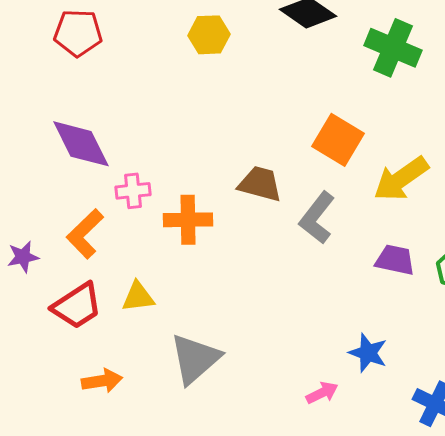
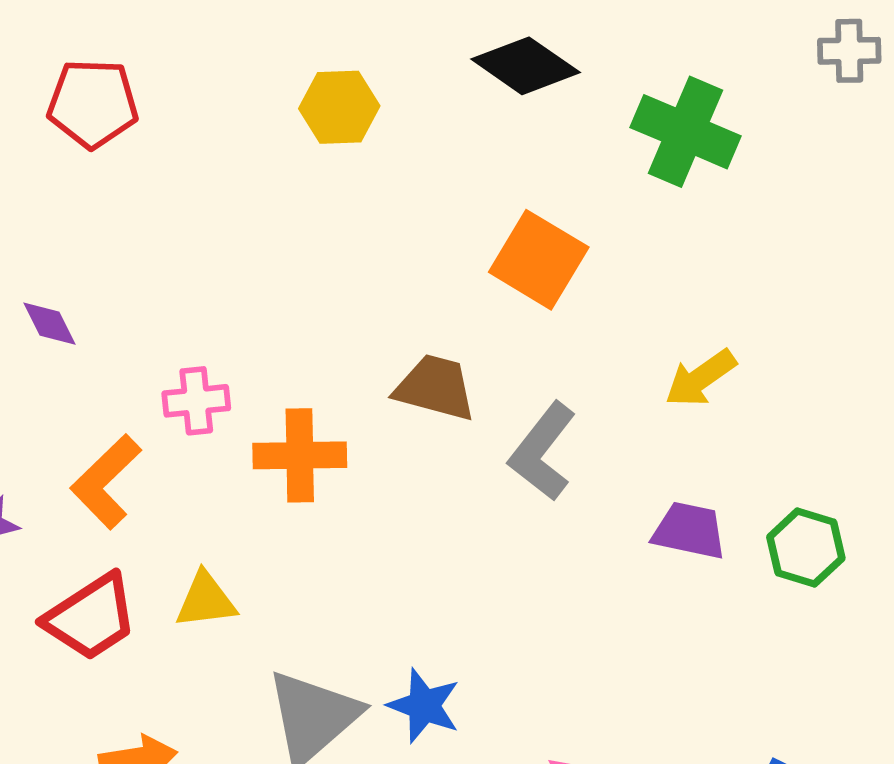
orange square: (338, 140) -> (539, 260), moved
purple diamond: (81, 144) -> (49, 324), moved, size x0.5
yellow arrow: (401, 179) -> (701, 378), size x0.7
blue star: (368, 353) -> (424, 706), moved

